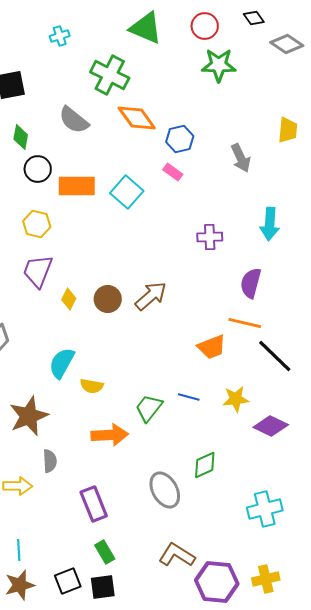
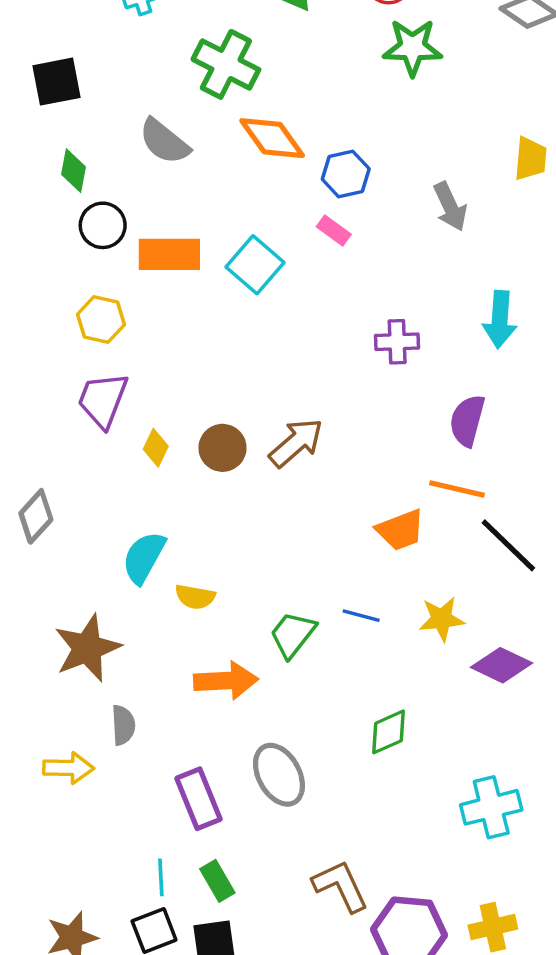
gray ellipse: (165, 490) -> (279, 775), moved
cyan line: (19, 550) -> (161, 877), moved
brown L-shape: (177, 555) -> (341, 886), turned 33

